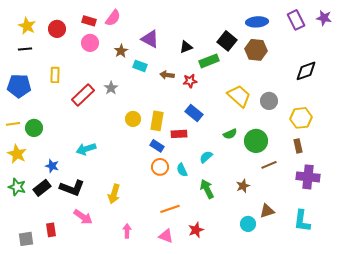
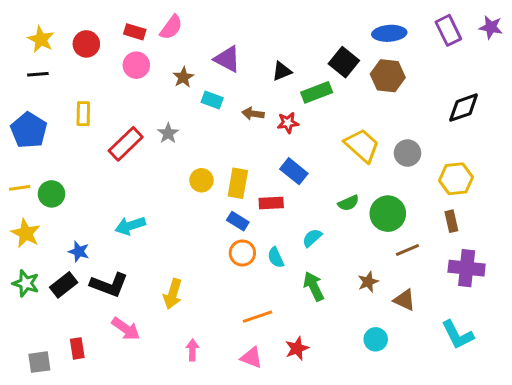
blue pentagon: (19, 86) -> (29, 130), turned 30
brown triangle: (267, 211) -> (404, 300), moved, turned 42
cyan L-shape: (302, 221) -> (457, 335), turned -35

